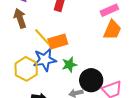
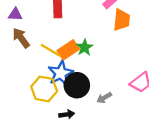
green star: (69, 65) -> (85, 47), moved
black circle: (91, 80) -> (77, 85), moved

